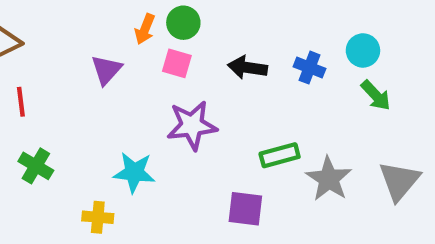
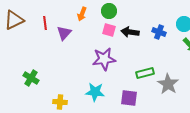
green circle: (183, 23) -> (109, 11), moved
pink square: (177, 63) -> (109, 30), moved
red line: (21, 102) -> (45, 23), moved
cyan star: (134, 172) -> (95, 92), moved

